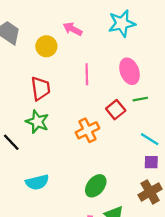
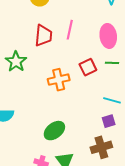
red trapezoid: (41, 88) -> (43, 36), moved
cyan line: (150, 139) -> (112, 100), turned -30
purple square: (151, 162) -> (109, 121), turned -32

